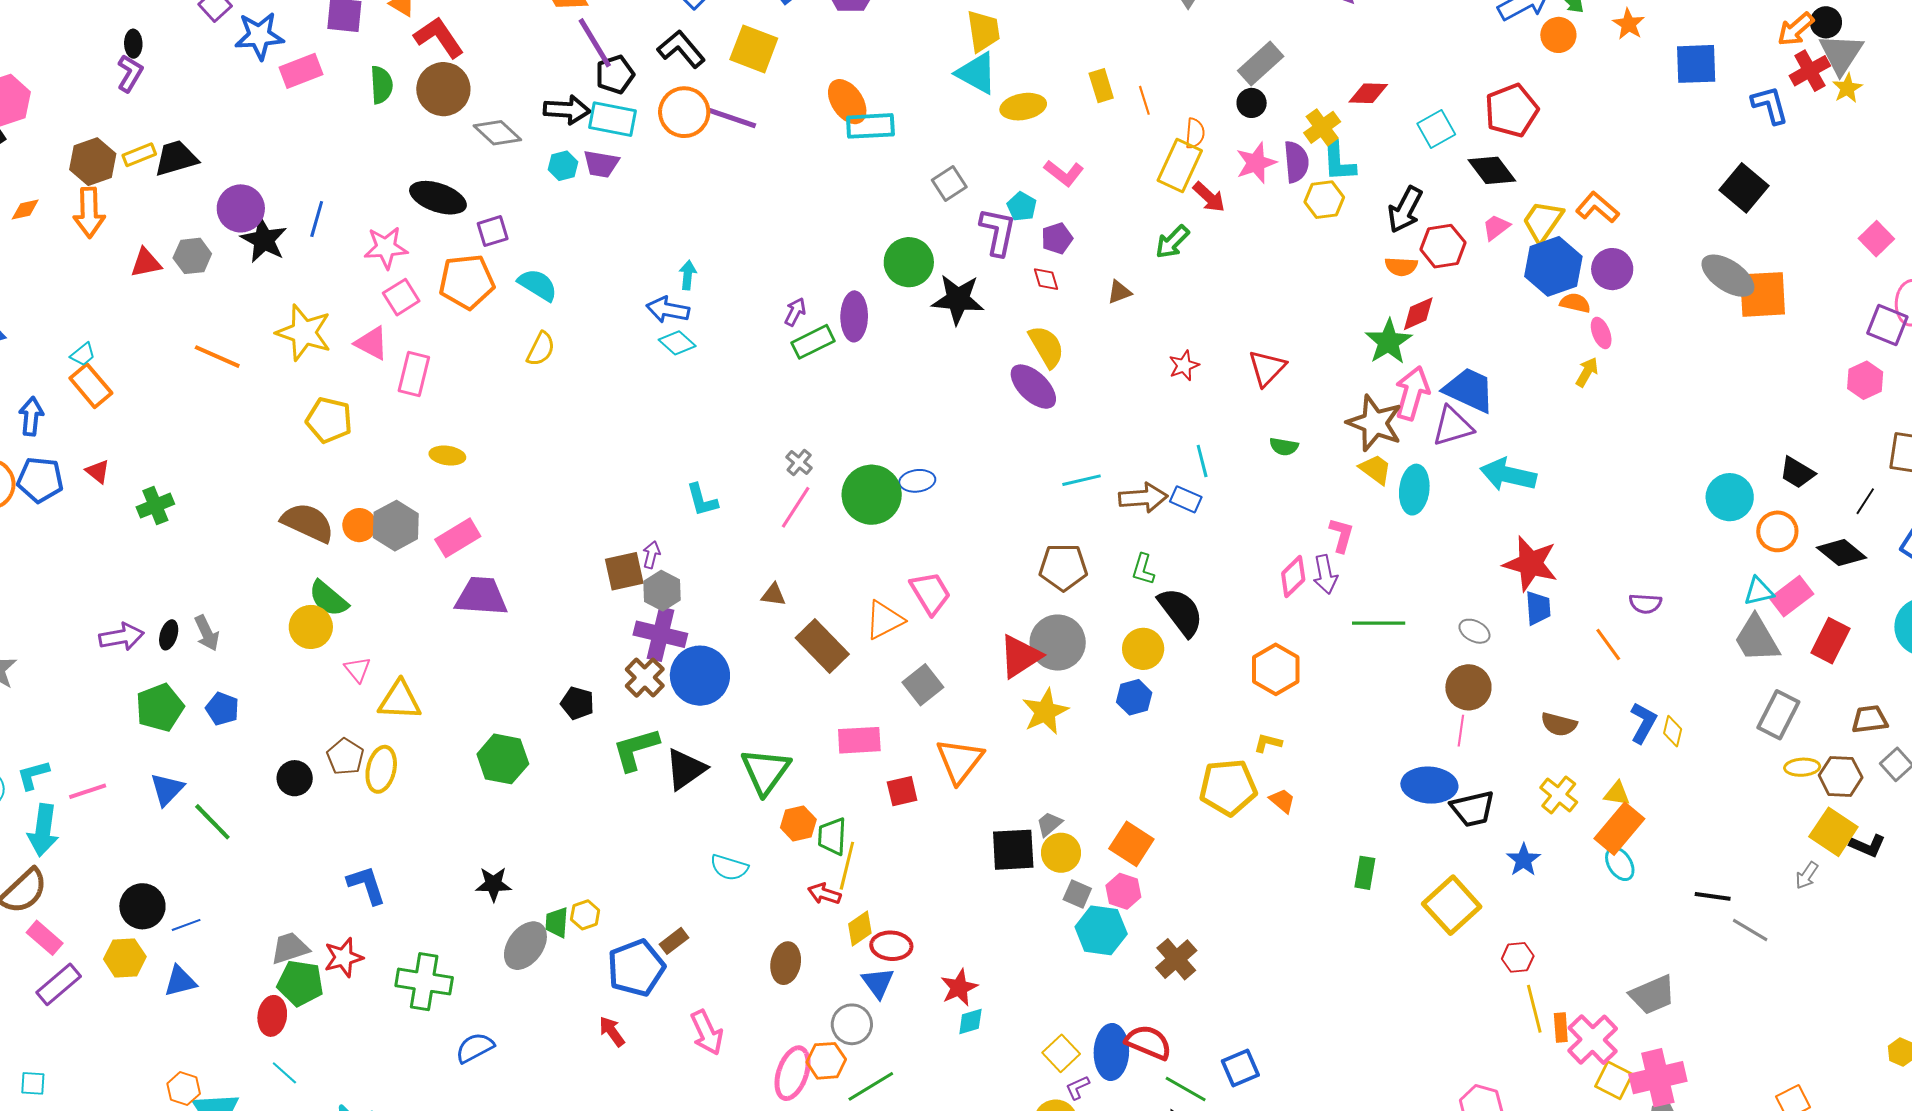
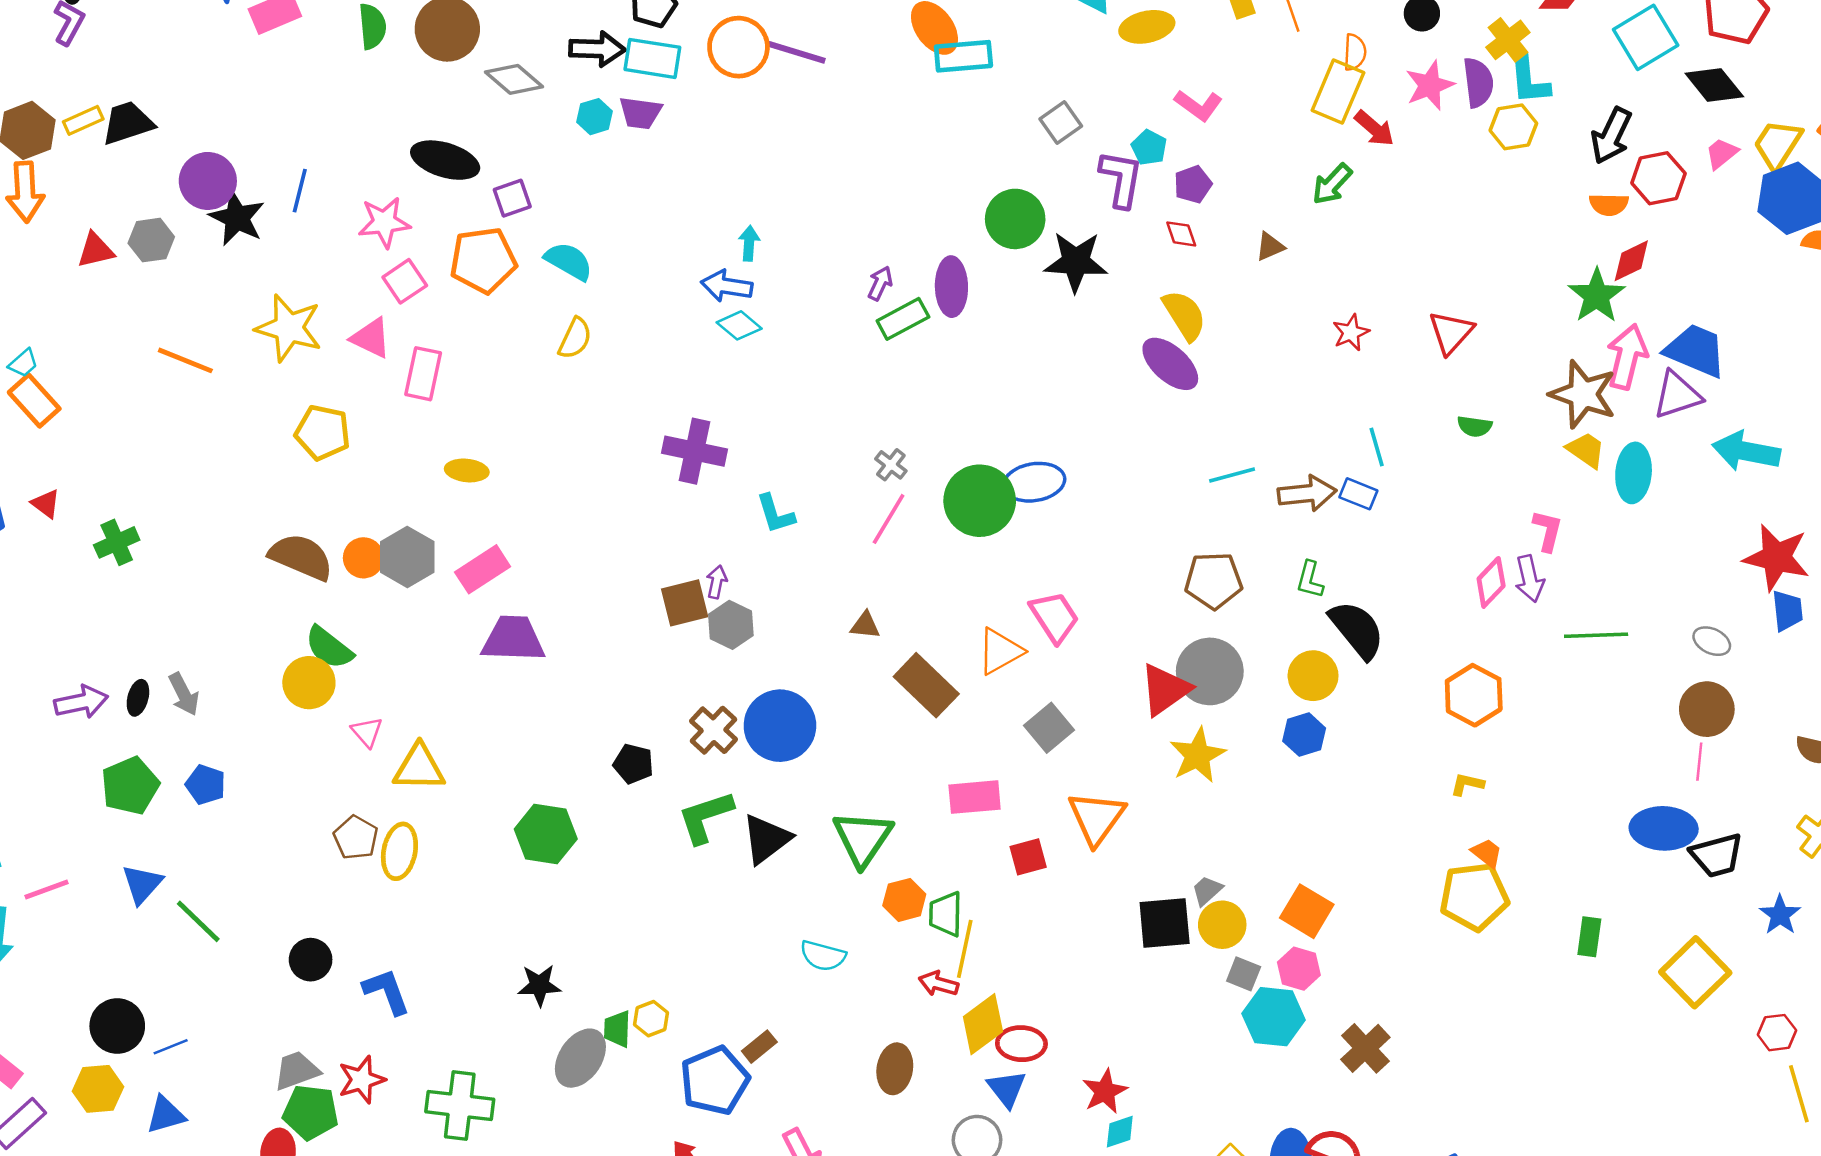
cyan square: (1436, 129) -> (1646, 37), size x1.4
blue ellipse: (917, 481) -> (1034, 482), size x1.4
purple cross: (660, 634) -> (694, 451), moved
black circle: (295, 778) -> (311, 960), moved
yellow pentagon: (1228, 787) -> (1474, 897), moved
yellow diamond: (860, 929) -> (983, 1024), size x1.4

